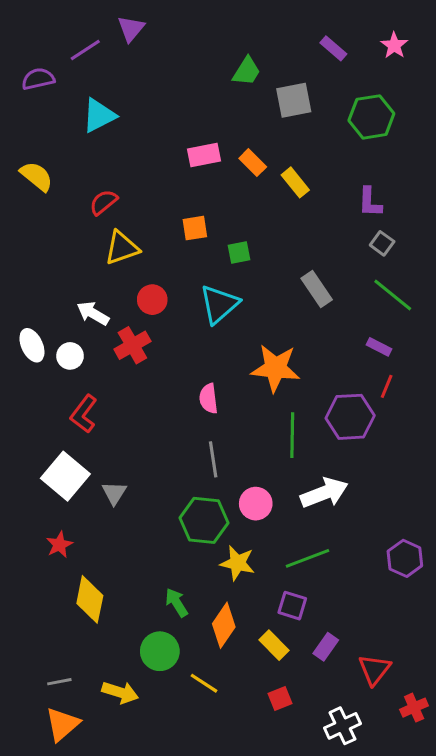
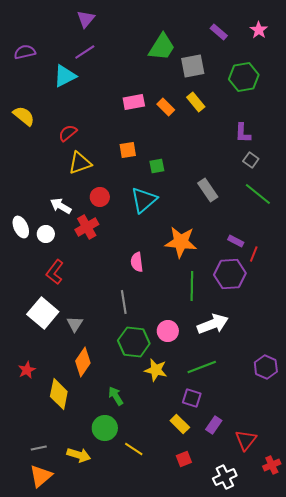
purple line: (85, 50) -> (85, 52), moved
green trapezoid: (247, 71) -> (162, 47), size x1.4
yellow rectangle: (295, 182) -> (196, 102), moved
purple rectangle: (379, 347) -> (236, 241), moved
gray line: (213, 459) -> (124, 302), moved
red star: (59, 545) -> (27, 370), moved
orange diamond: (224, 625) -> (83, 362), moved

